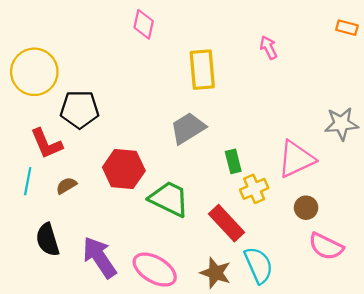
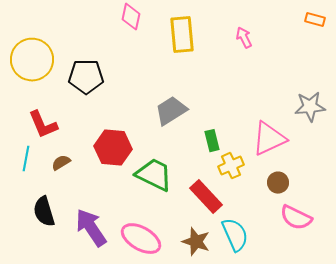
yellow rectangle: (202, 70) -> (182, 35), moved
black pentagon: (80, 109) -> (86, 77), moved

